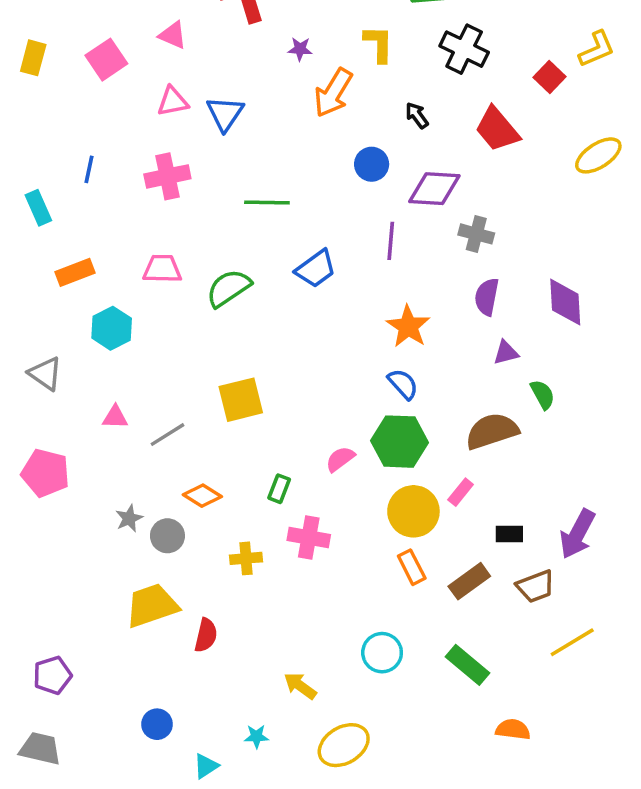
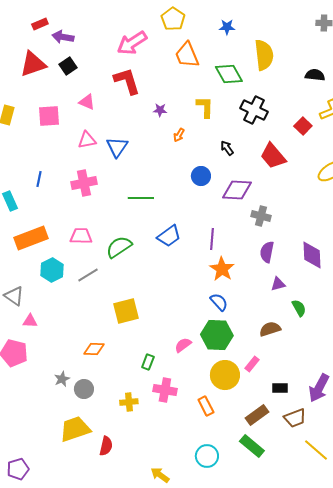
pink square: (106, 60) -> (49, 116), turned 30
orange arrow: (333, 93) -> (179, 135), size x0.5
purple line: (391, 241) -> (212, 239), moved
orange rectangle: (75, 272) -> (31, 238), size x1.5
pink triangle: (115, 417) -> (30, 321), moved
brown semicircle: (492, 431) -> (270, 329), size x0.7
gray line: (167, 435) -> (88, 275), moved
orange diamond: (202, 496) -> (94, 349), moved, turned -30
orange rectangle: (412, 567) -> (206, 406), moved
yellow line: (572, 642) -> (316, 450), turned 72
green rectangle: (468, 665) -> (252, 446), moved

